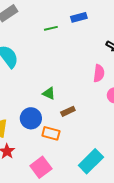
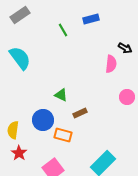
green line: (51, 28) -> (63, 30), turned 72
pink semicircle: (99, 73) -> (111, 64), moved

